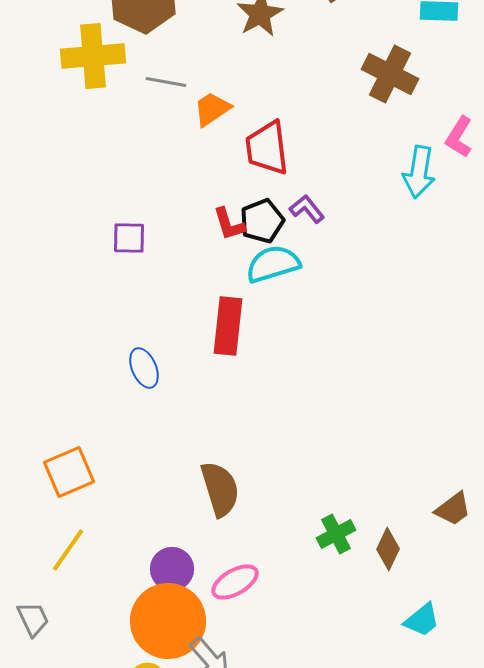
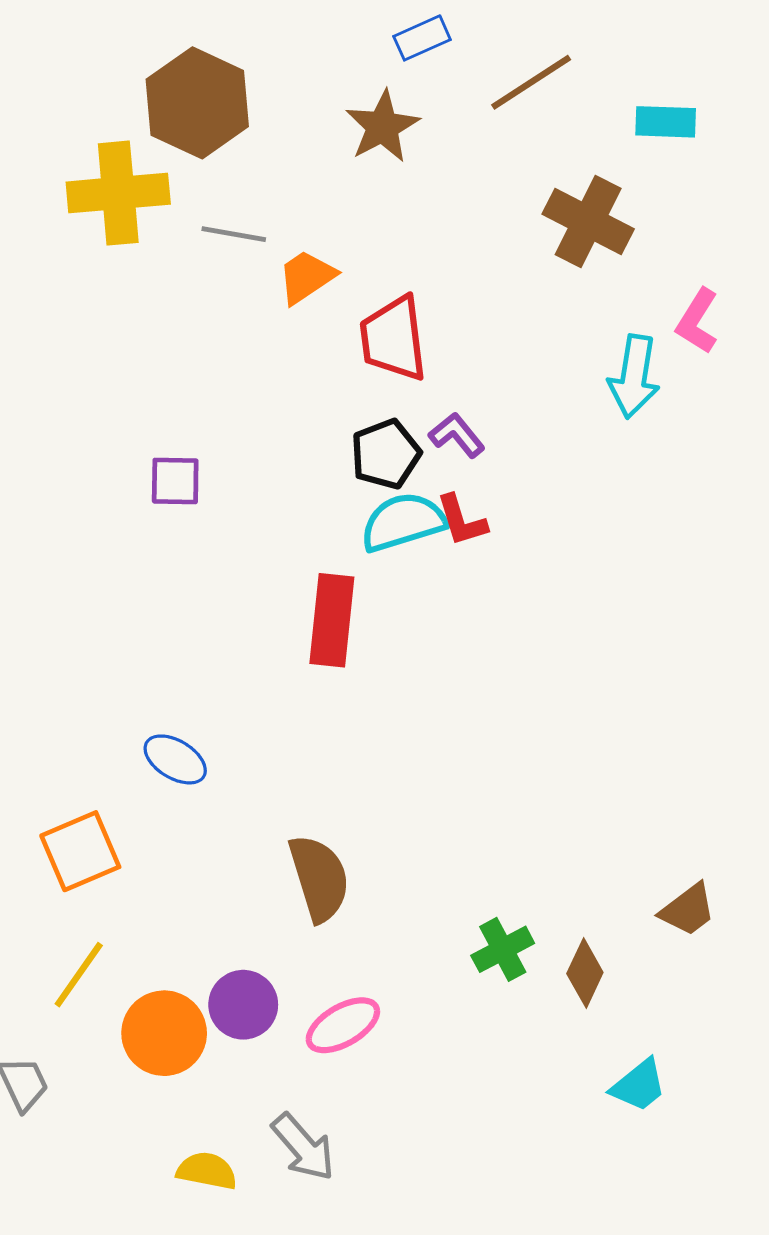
red L-shape: (229, 224) -> (462, 521), moved
blue ellipse: (144, 368) -> (175, 759), moved, turned -36
orange circle: (168, 621) -> (164, 1033), moved, size x0.7

